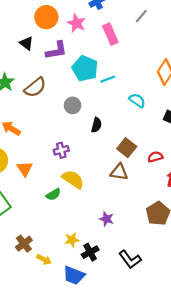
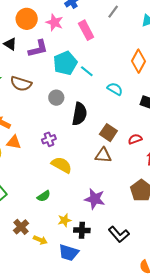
cyan pentagon: (85, 68) -> (65, 63), turned 30
cyan line: (108, 79) -> (87, 71), turned 64
brown semicircle: (35, 87) -> (21, 84), turned 60
black semicircle: (96, 125) -> (79, 114), size x1.6
orange triangle: (25, 169) -> (14, 142), moved, turned -42
green semicircle: (53, 194) -> (44, 196), moved
purple star: (107, 219) -> (95, 199), size x1.5
black cross: (90, 252) -> (82, 230), turned 35

